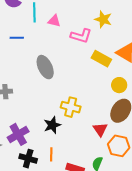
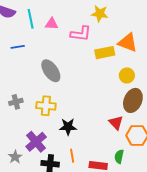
yellow rectangle: (101, 59) -> (105, 53), turned -30
yellow cross: (71, 107) -> (46, 106), moved
black star: (52, 125) -> (68, 127), turned 30

